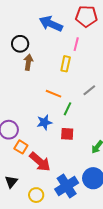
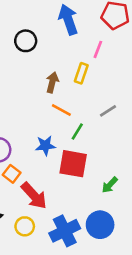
blue arrow: (51, 24) -> (68, 20), turned 40
brown arrow: (28, 62) -> (52, 82), moved
red square: (67, 134) -> (73, 164), size x1.6
yellow circle: (36, 195) -> (25, 226), moved

